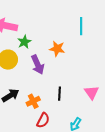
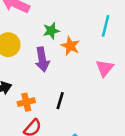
green star: (24, 42) -> (51, 31), moved
pink triangle: (92, 93) -> (105, 68), moved

